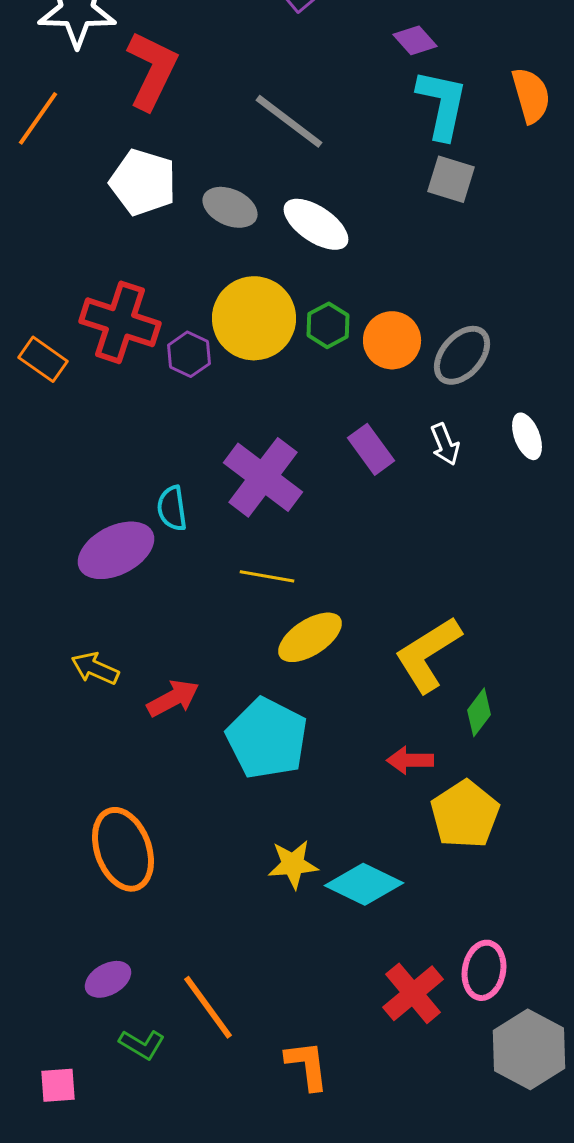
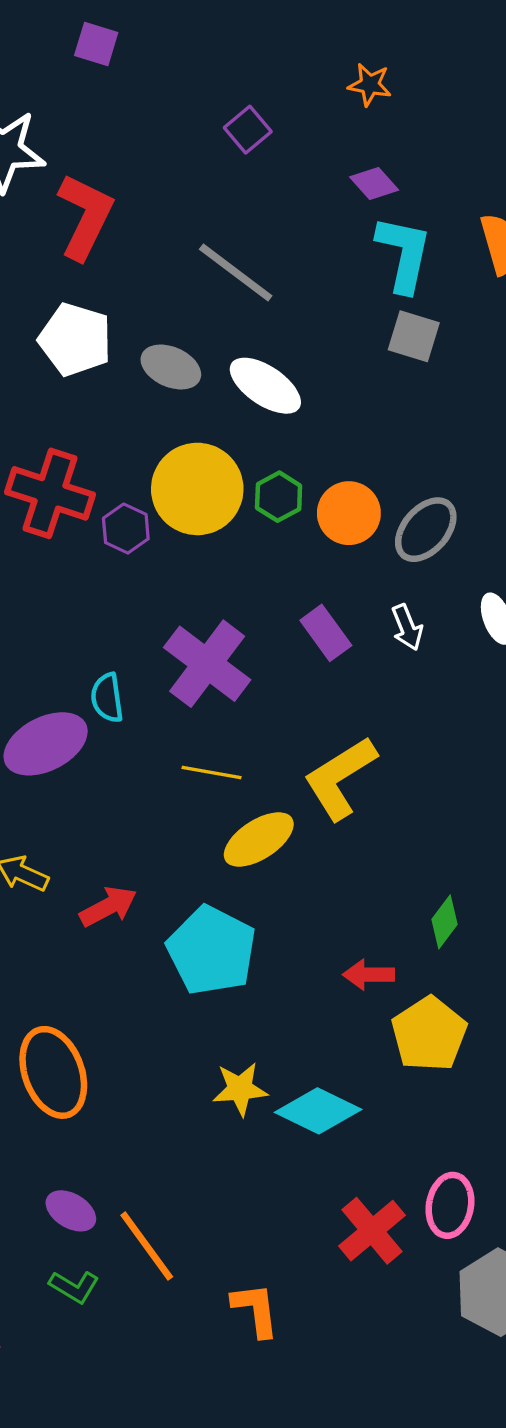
yellow L-shape: (428, 654) -> (340, 778), moved
purple ellipse: (108, 979) -> (71, 1211), moved, turned 60

